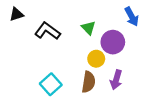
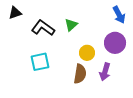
green triangle: (88, 28) -> (71, 25), moved, turned 32
purple circle: (113, 42) -> (115, 43), moved
cyan square: (51, 84) -> (40, 62), moved, turned 30

